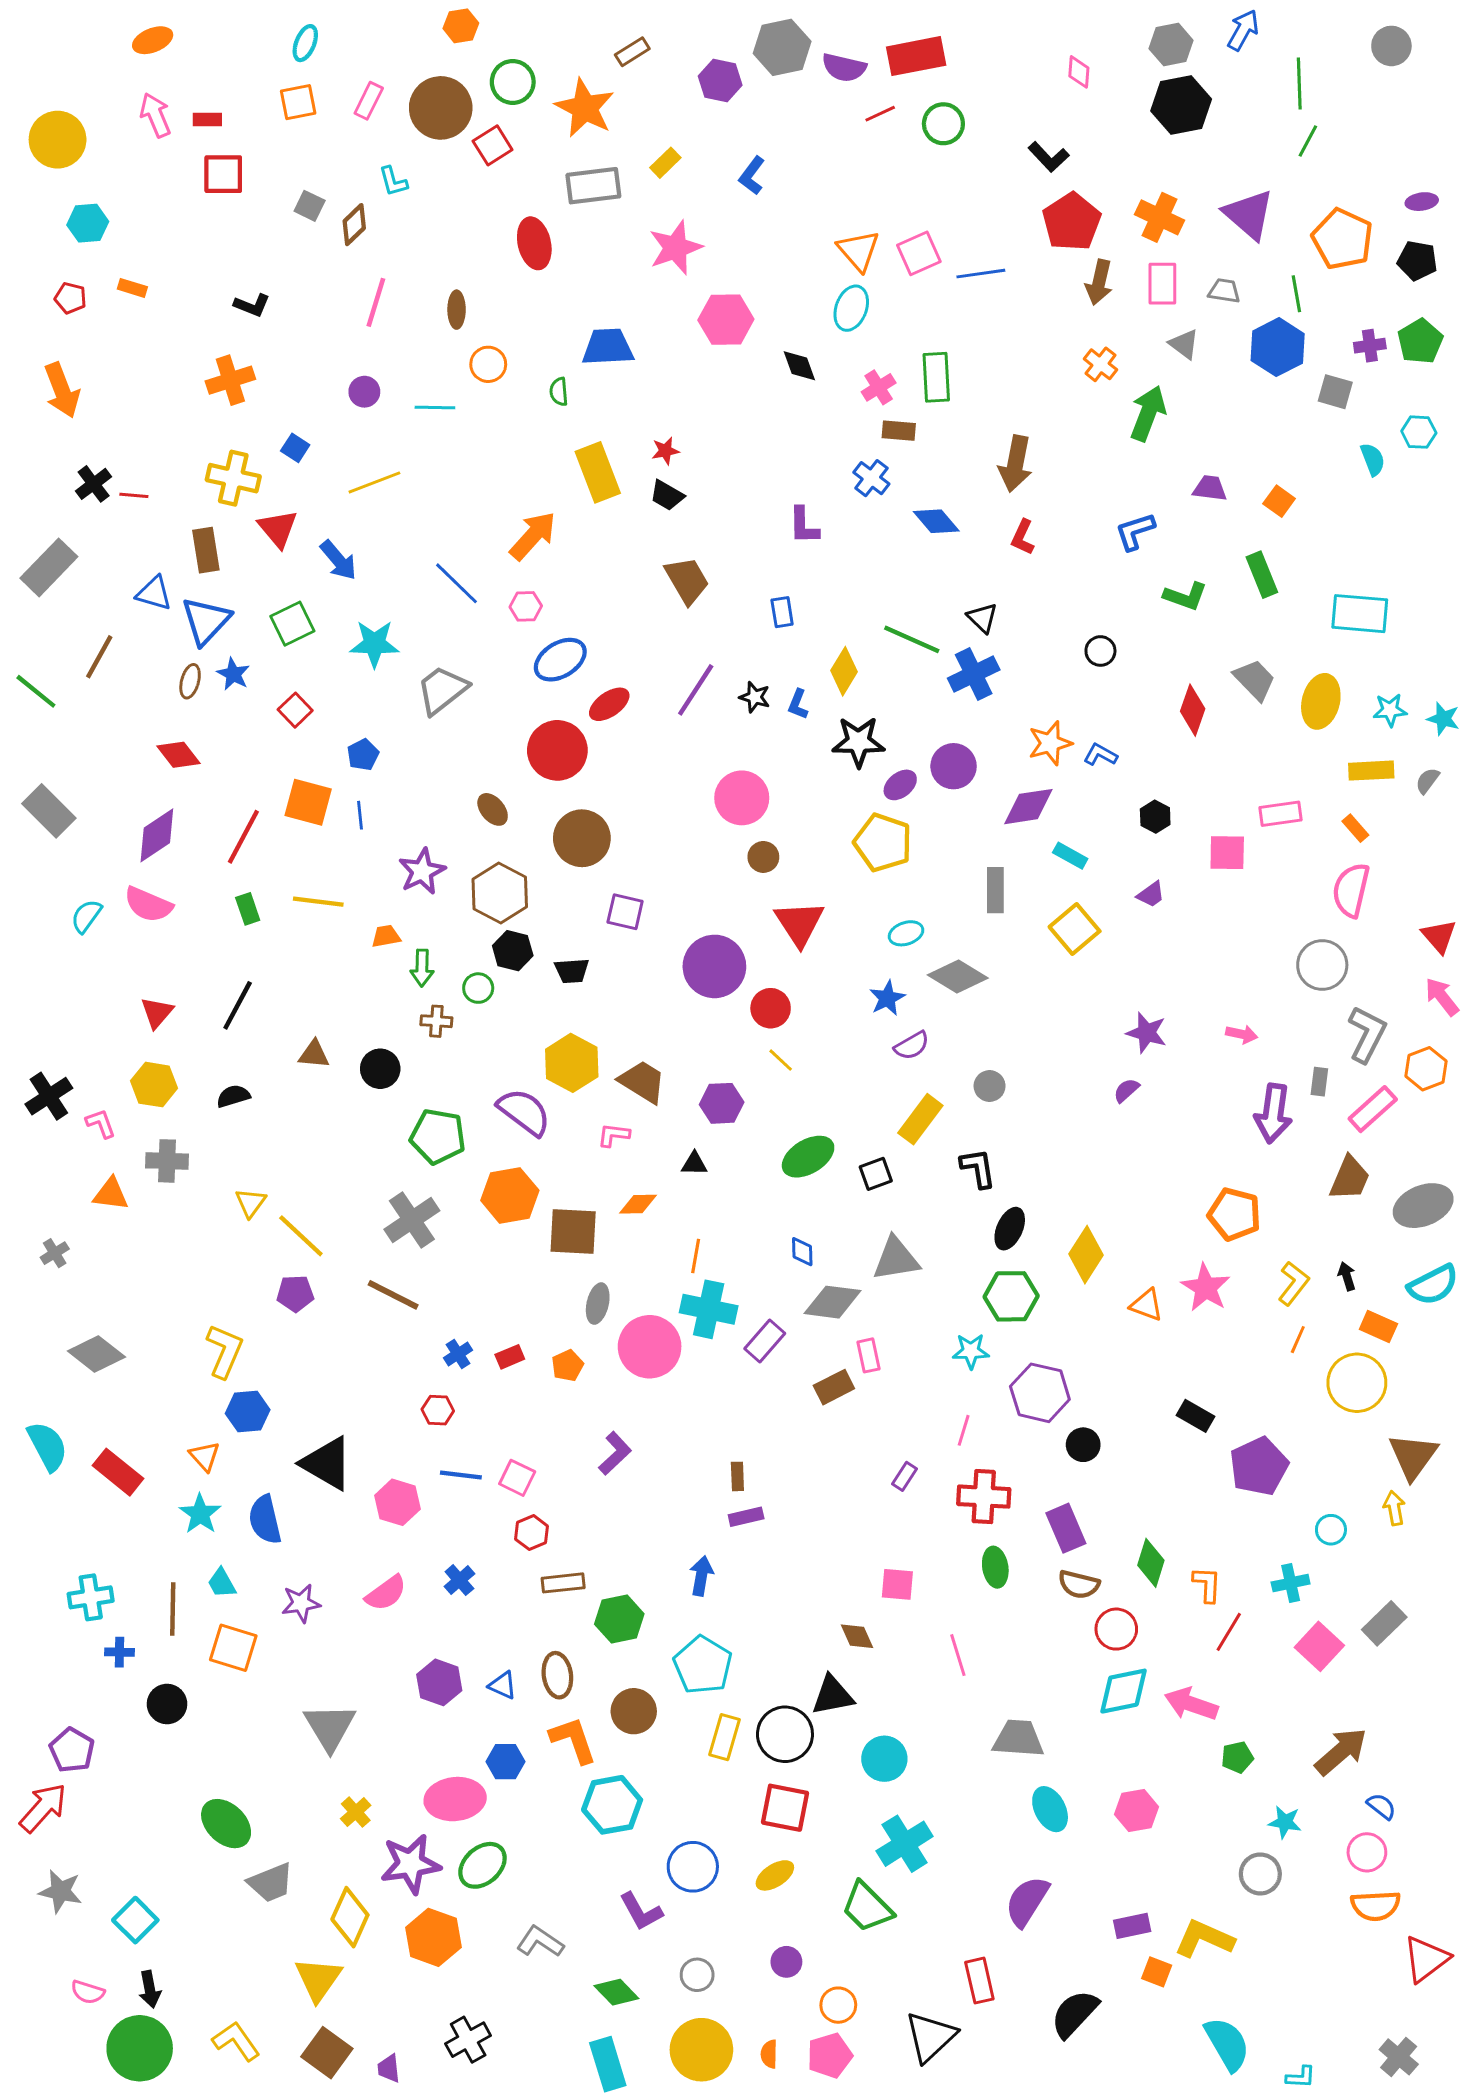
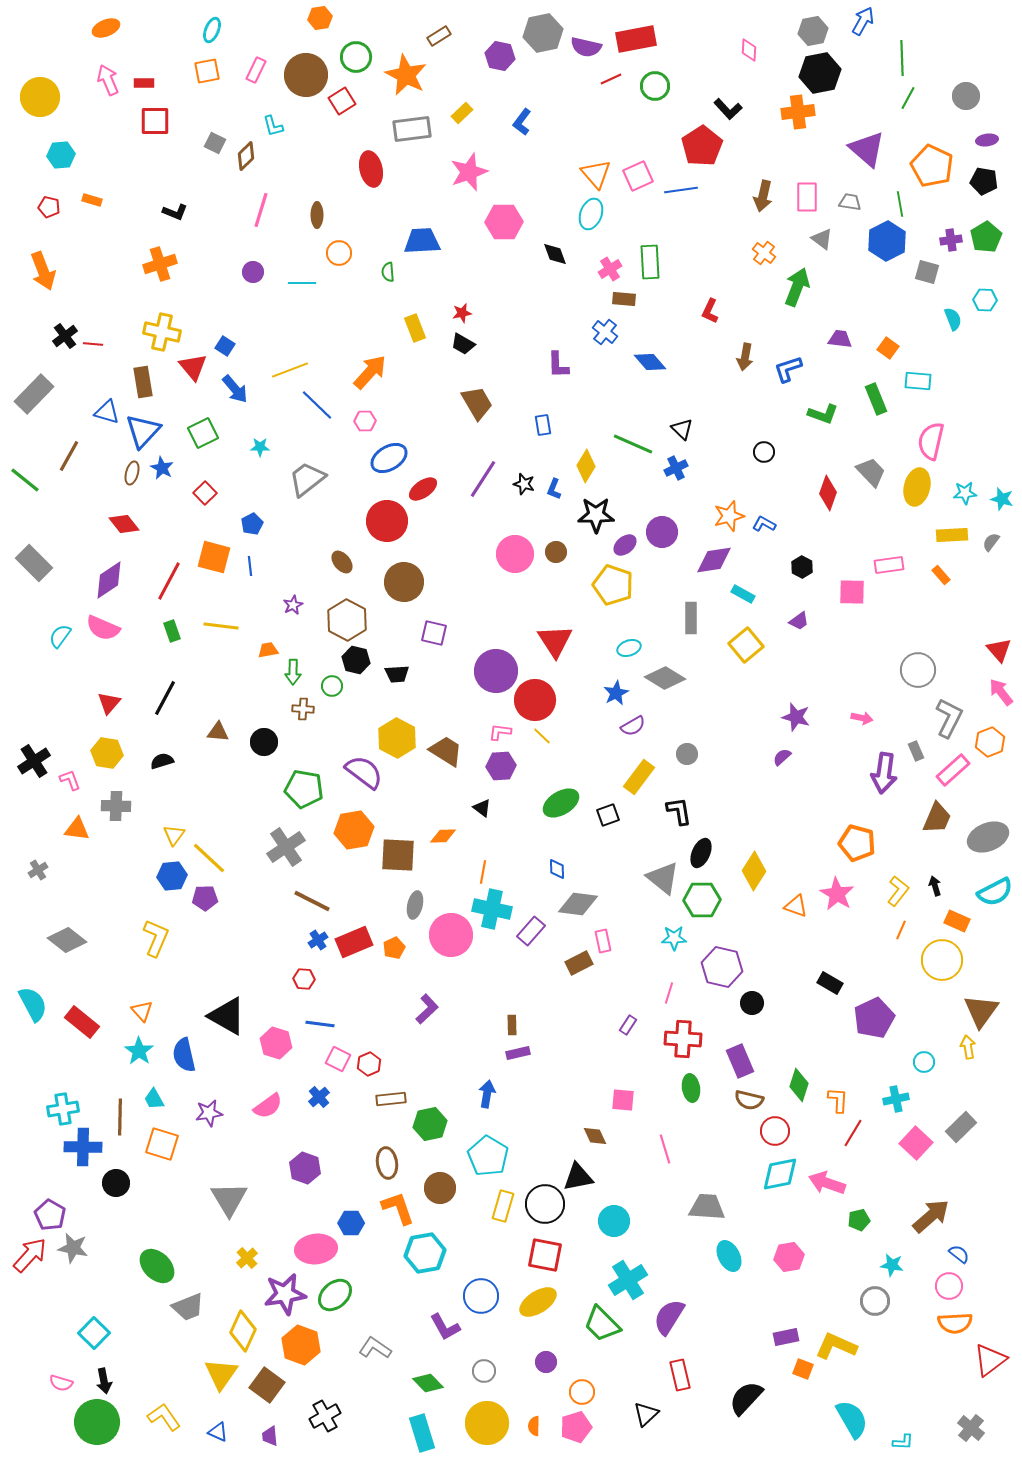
gray circle: (1391, 46) -> (966, 96), moved
orange cross: (1160, 217) -> (798, 112), moved, turned -32
red pentagon: (1072, 222) -> (702, 146), moved
blue square: (295, 448) -> (225, 346), moved
brown arrow: (1015, 464) -> (745, 357), moved, size x0.7
yellow rectangle: (598, 472) -> (415, 328), size x0.7
yellow line: (374, 482) -> (290, 370), moved
red L-shape: (1023, 537) -> (710, 311), moved
cyan rectangle: (1360, 614) -> (918, 381), moved, size x0.7
cyan star: (374, 644) -> (260, 447), size x0.6
blue cross: (974, 674) -> (676, 468), size x0.7
brown circle: (763, 857) -> (556, 552), moved
purple star: (422, 871) -> (293, 605), size x0.6
pink semicircle: (1351, 890) -> (931, 441), moved
red circle: (771, 1008) -> (535, 700), size x1.5
gray rectangle: (1319, 1082) -> (916, 751), turned -30
pink L-shape: (614, 1135) -> (500, 732), moved
black triangle: (694, 1164) -> (482, 808), turned 36
gray triangle: (896, 1259) -> (663, 878), moved, turned 48
brown line: (393, 1295) -> (312, 901), moved
red rectangle: (510, 1357) -> (354, 942), size x1.8
blue hexagon: (248, 1412) -> (172, 876), moved
pink square: (517, 1478) -> (338, 1059), moved
blue cross: (119, 1652) -> (83, 1147), size x1.8
blue triangle: (503, 1685) -> (218, 1432), moved
yellow ellipse: (775, 1875) -> (538, 1302), size x1.4
gray star: (60, 1891) -> (73, 1248), moved
purple semicircle: (1027, 1901) -> (669, 1317), moved
black triangle: (930, 2037) -> (646, 1414), size x0.7
brown square: (327, 2053) -> (267, 1385), moved

